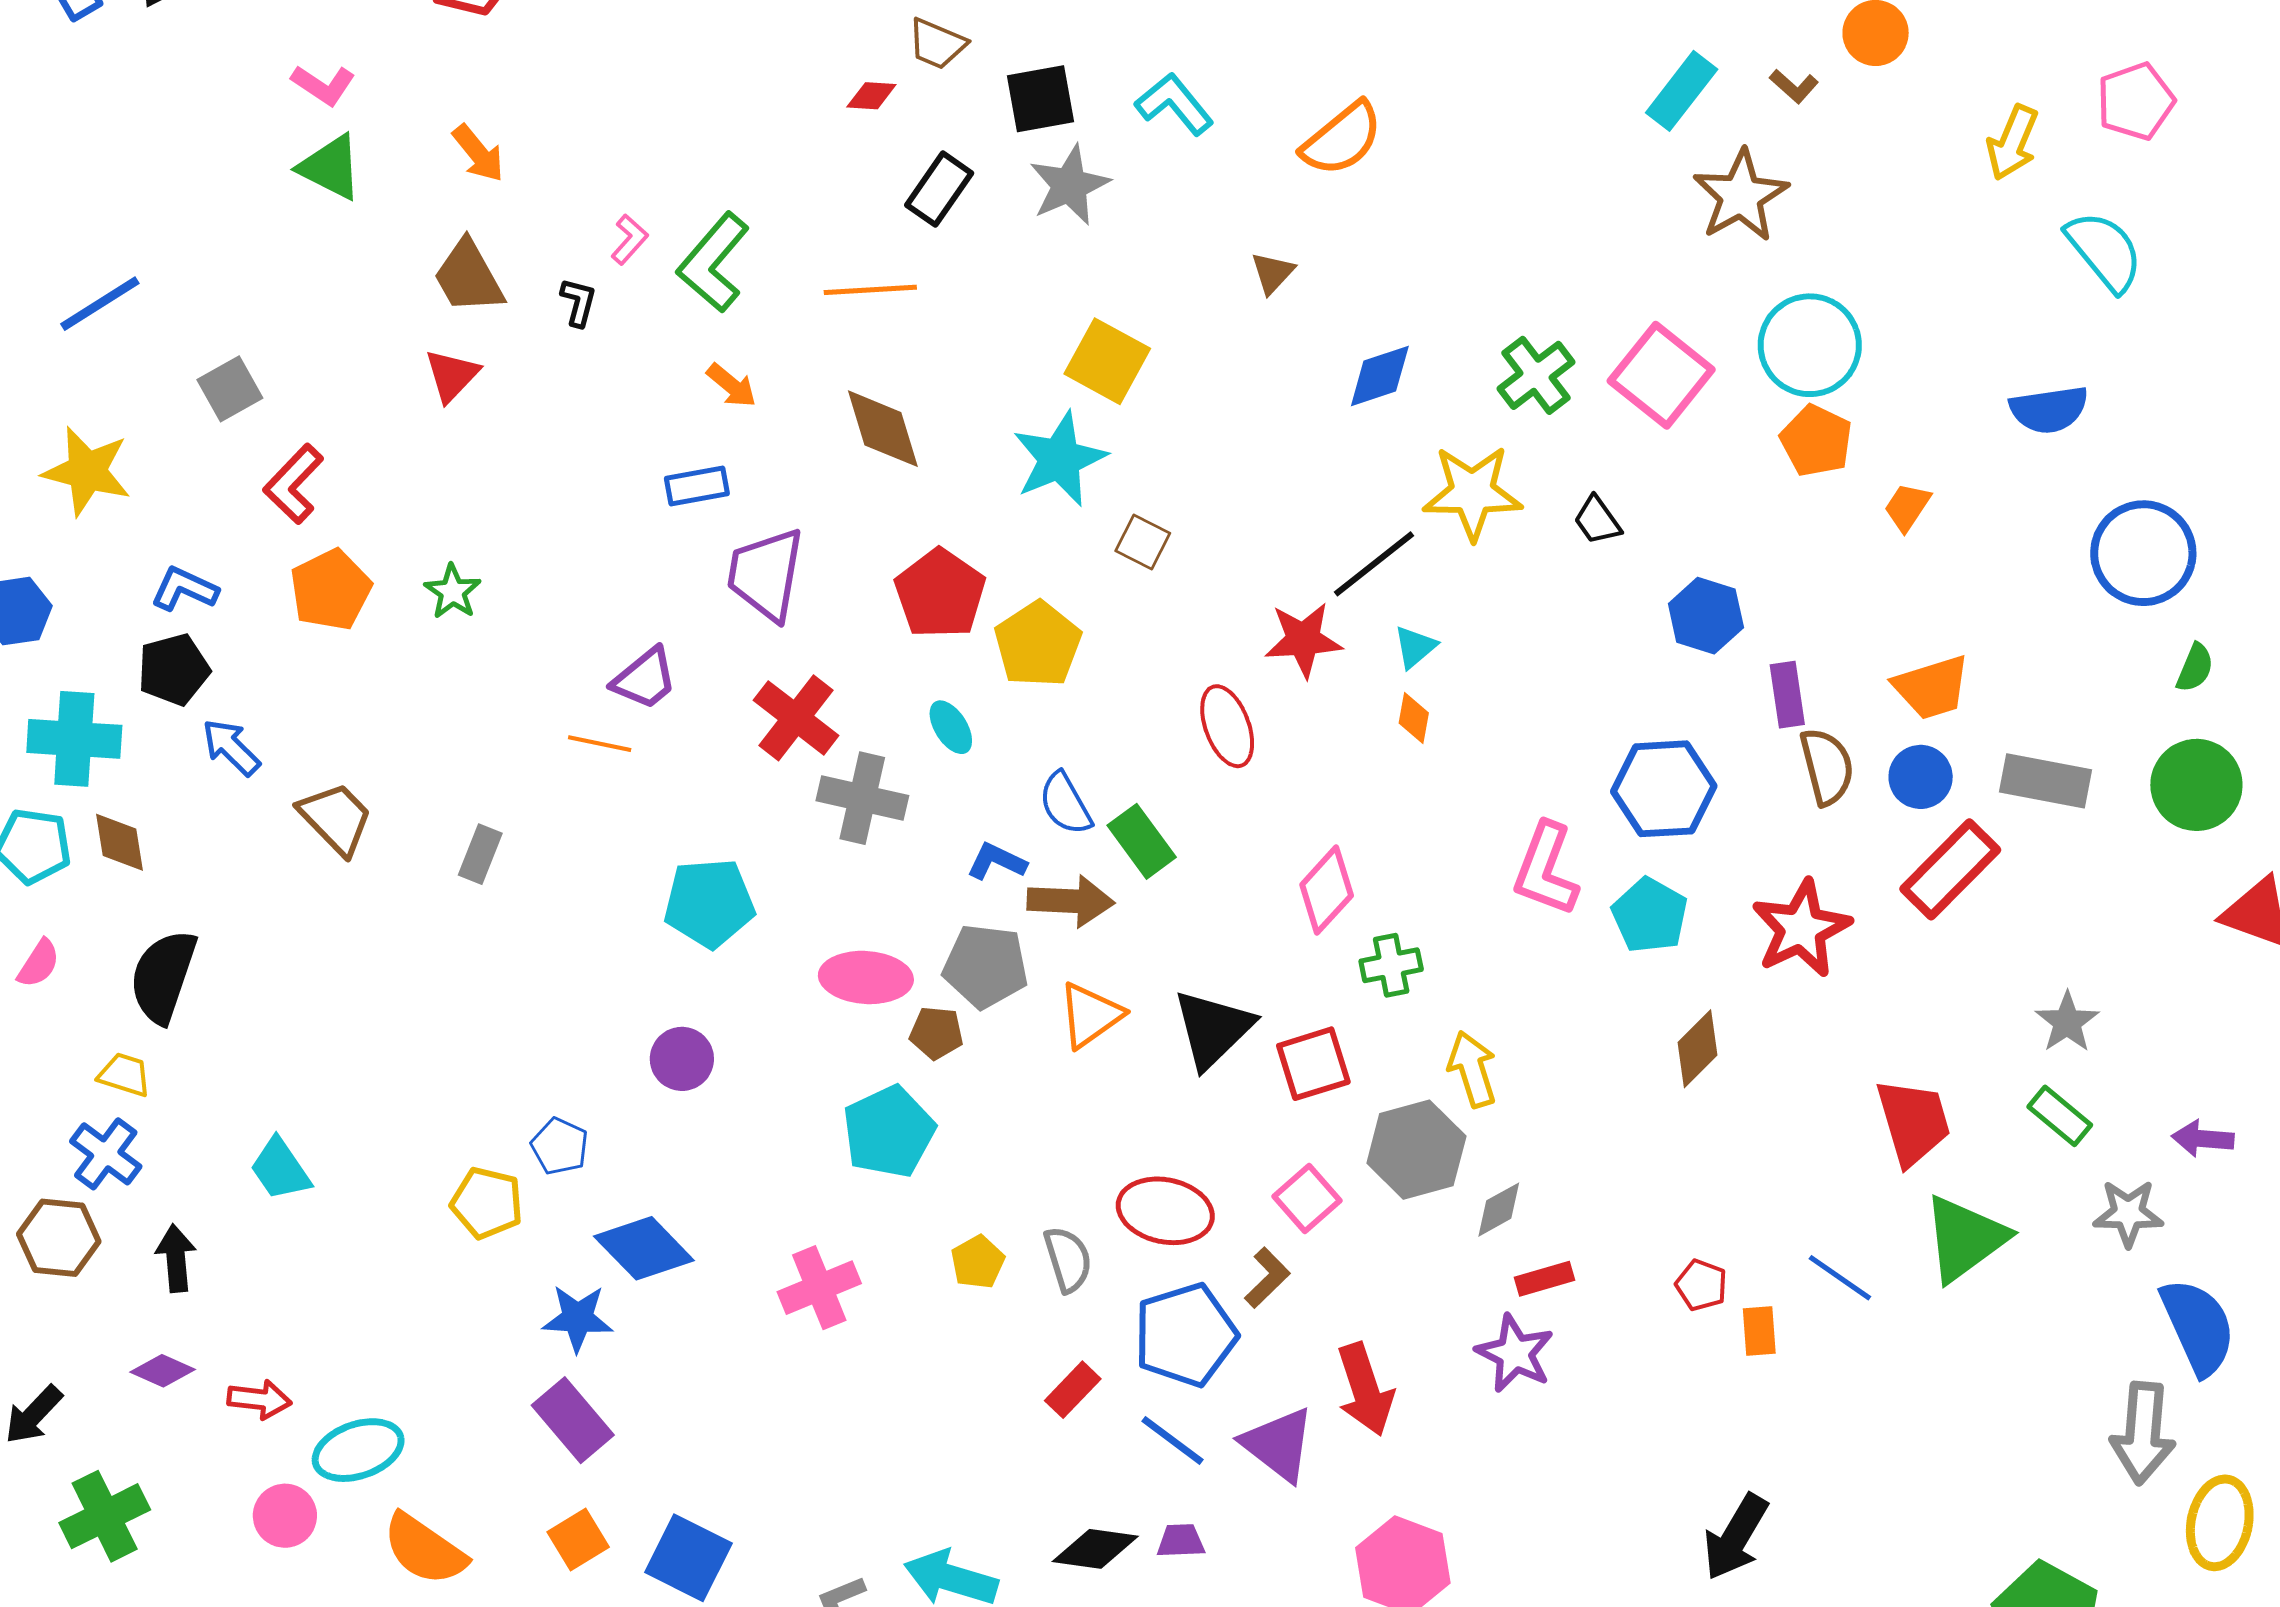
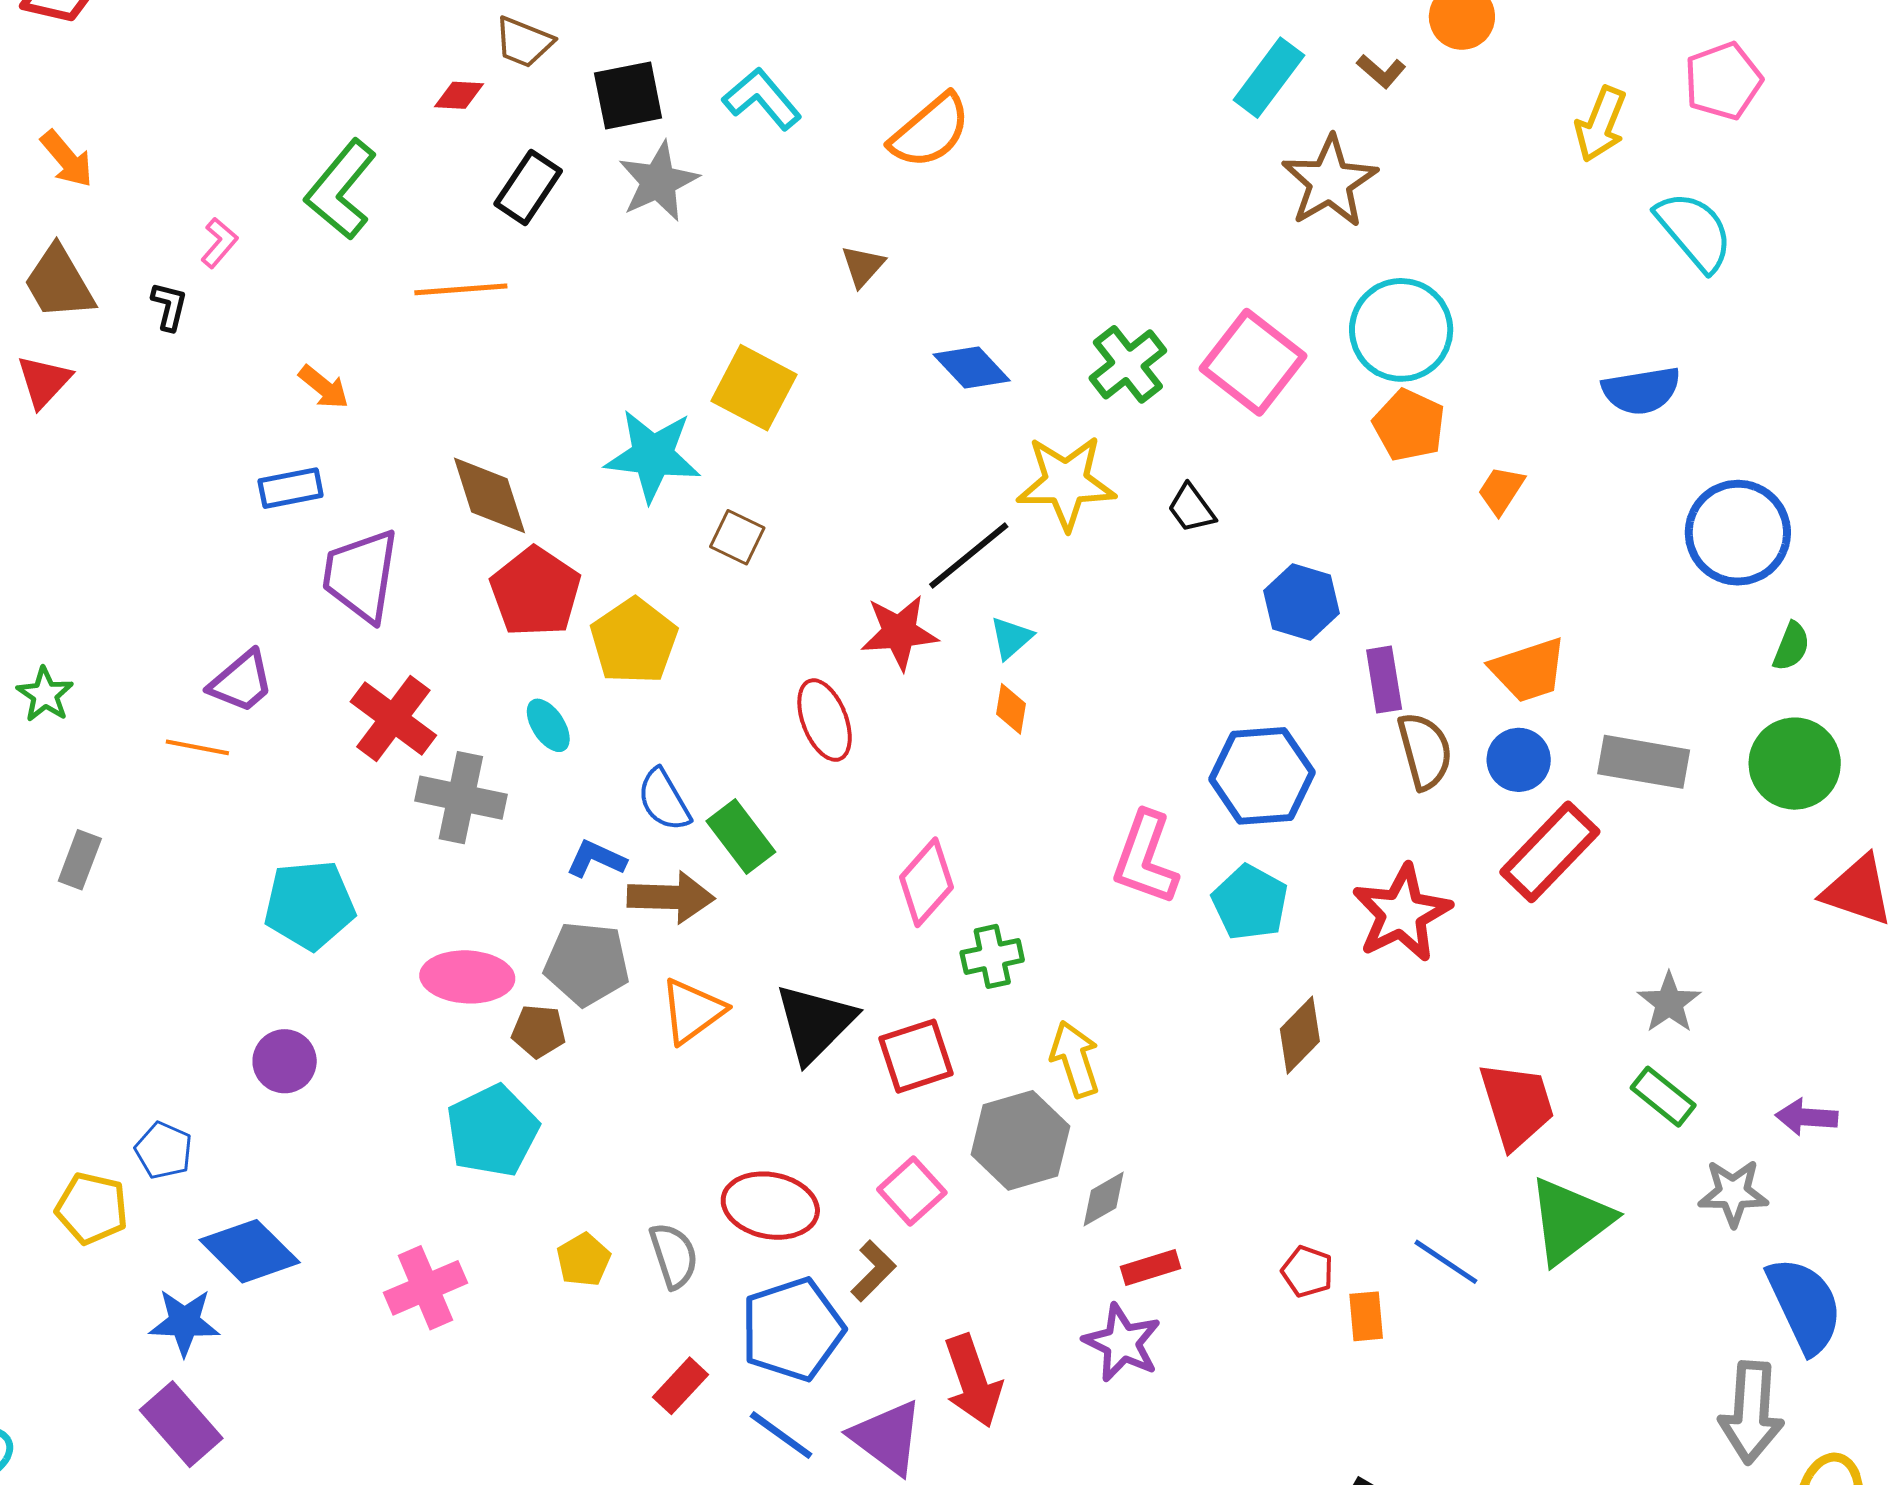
green L-shape: (713, 262) -> (341, 190), moved
yellow square: (1107, 361) -> (754, 388), moved
blue diamond: (1380, 376) -> (972, 367), turned 66
brown diamond: (883, 429) -> (489, 495), moved
cyan star: (1060, 459) -> (653, 456), turned 30
green star: (453, 592) -> (45, 695), moved

